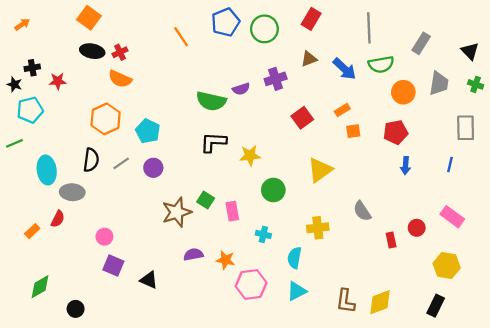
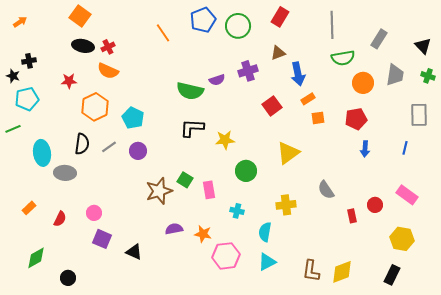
blue arrow: (344, 69) -> (298, 74), moved, turned 35
red star: (58, 81) -> (69, 81), moved
red semicircle: (58, 219) -> (60, 219), moved

